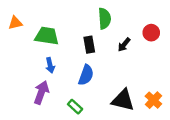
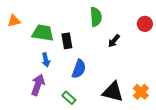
red circle: (151, 33) -> (145, 24), moved
black rectangle: (89, 45) -> (67, 41), moved

